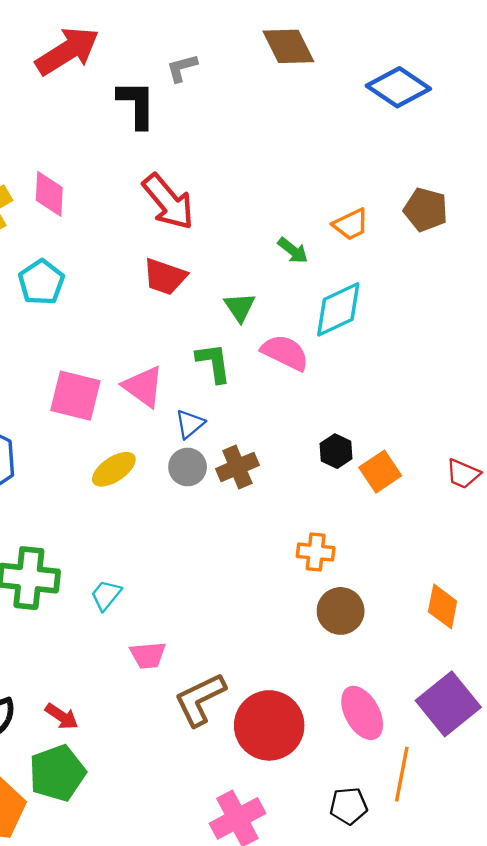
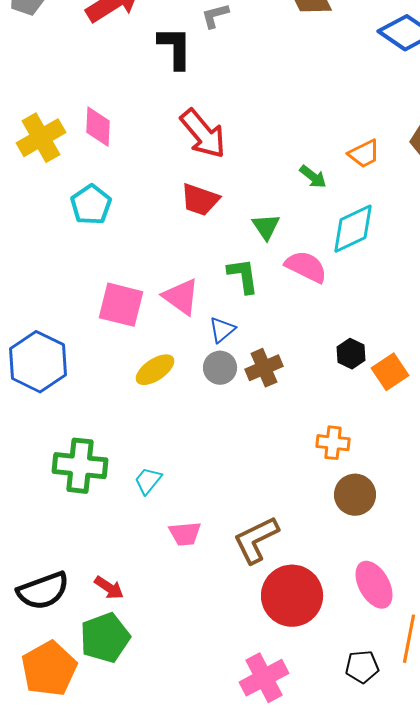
brown L-shape: (200, 699) -> (256, 540), moved

